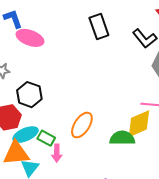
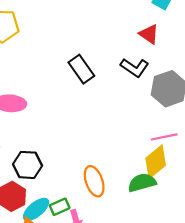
orange ellipse: (82, 125) -> (94, 181), turned -36
green rectangle: (46, 138) -> (60, 207), turned -36

